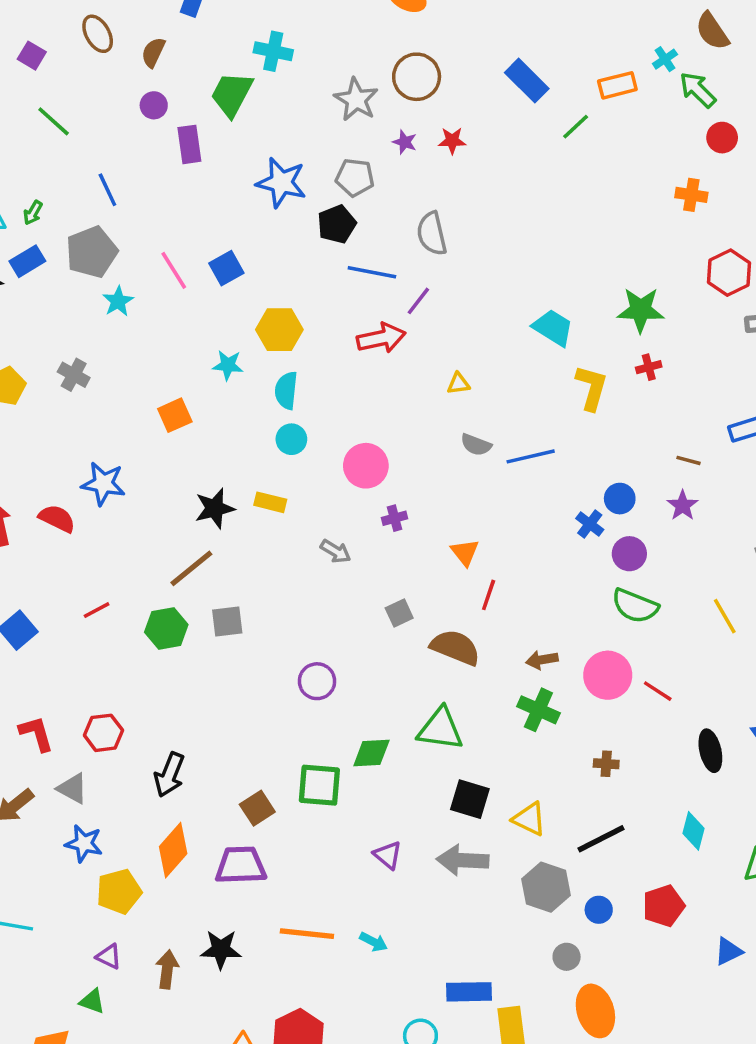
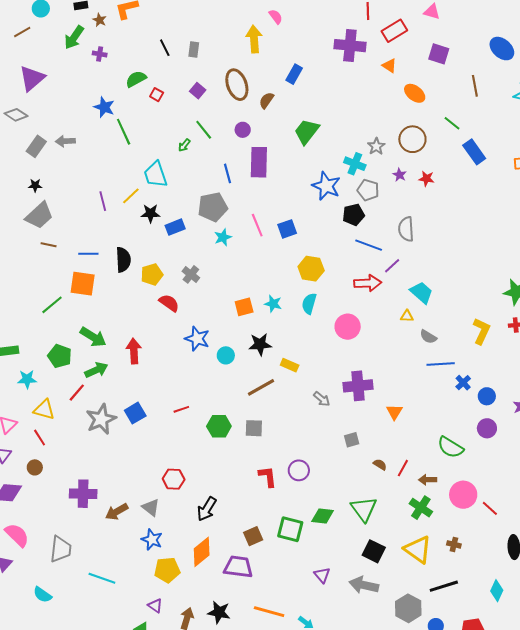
brown ellipse: (98, 34) -> (237, 85), size x1.4
cyan cross: (273, 51) -> (355, 164), moved
gray star: (356, 100) -> (376, 146), size x0.7
purple circle: (154, 105) -> (243, 130), moved
green line: (576, 127) -> (452, 123), moved, turned 72
purple rectangle: (189, 144) -> (259, 162), moved, size x1.4
green arrow: (33, 213) -> (184, 145), moved
blue rectangle: (27, 261) -> (175, 227), moved
cyan trapezoid: (553, 328) -> (421, 293), moved
cyan star: (228, 365) -> (273, 304), moved
cyan circle: (291, 439) -> (226, 355), moved
gray semicircle: (476, 445) -> (428, 337), moved
pink circle: (366, 466) -> (348, 327), moved
black star: (215, 508) -> (260, 344), moved
purple cross: (395, 518) -> (358, 386), size x2.0
red semicircle: (57, 519) -> (169, 303), moved
blue cross: (590, 524) -> (463, 383), moved
brown line: (191, 568) -> (261, 387), moved
red line: (489, 595) -> (403, 468), moved
green semicircle: (635, 606) -> (450, 447), moved
brown semicircle: (455, 647) -> (380, 464), size x0.5
green triangle: (440, 729) -> (364, 509), turned 36
red L-shape: (36, 734) -> (268, 477), moved
yellow triangle: (529, 819) -> (418, 550), moved, size x1.4

